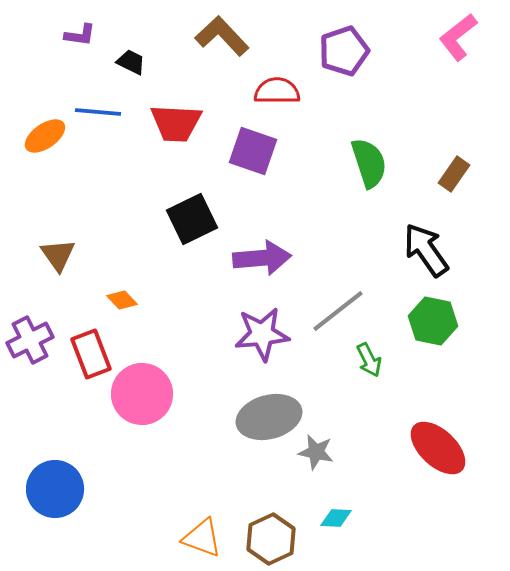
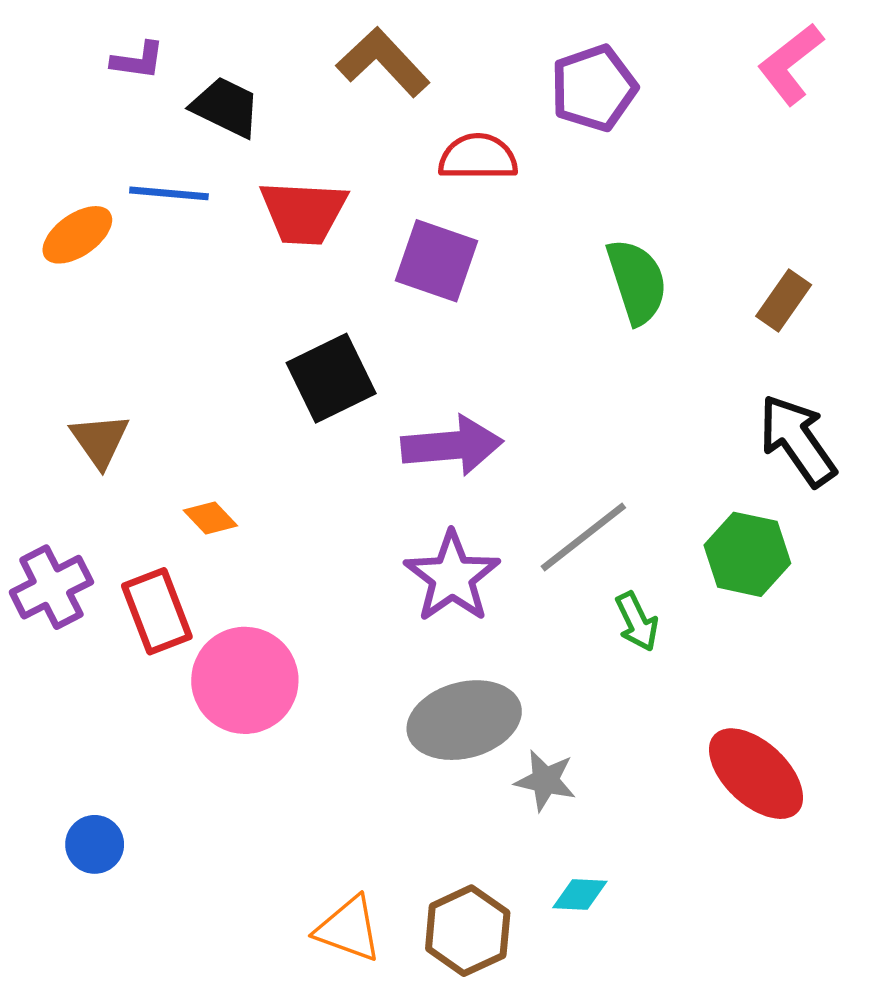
black trapezoid: (131, 62) -> (226, 107), size x1.4
black arrow: (426, 250) -> (797, 440), moved
purple star: (262, 334) -> (452, 577), turned -30
blue circle: (55, 489) -> (95, 844), size x0.6

